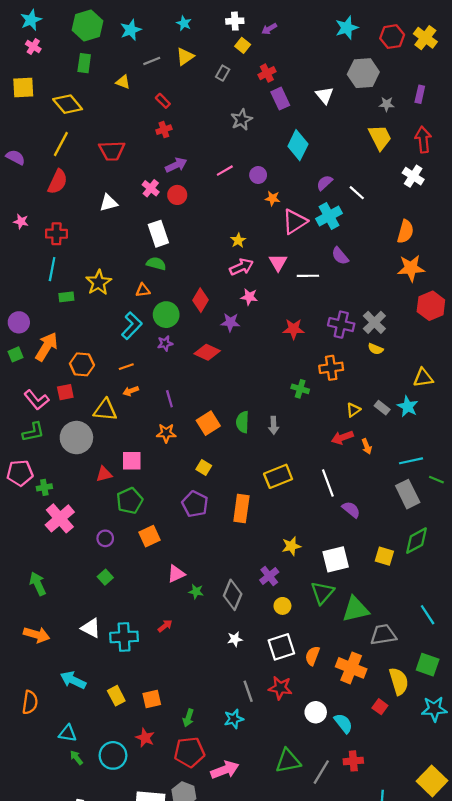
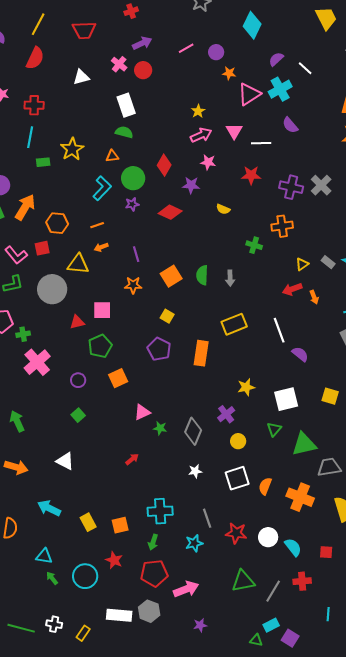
red star: (294, 329) -> (251, 175), moved
yellow semicircle: (376, 349) -> (223, 209), moved
green triangle: (322, 593) -> (274, 429), size x0.7
cyan cross: (124, 637) -> (160, 511), moved
red star: (280, 688) -> (236, 533), moved
red square: (380, 707) -> (326, 552), moved, turned -32

